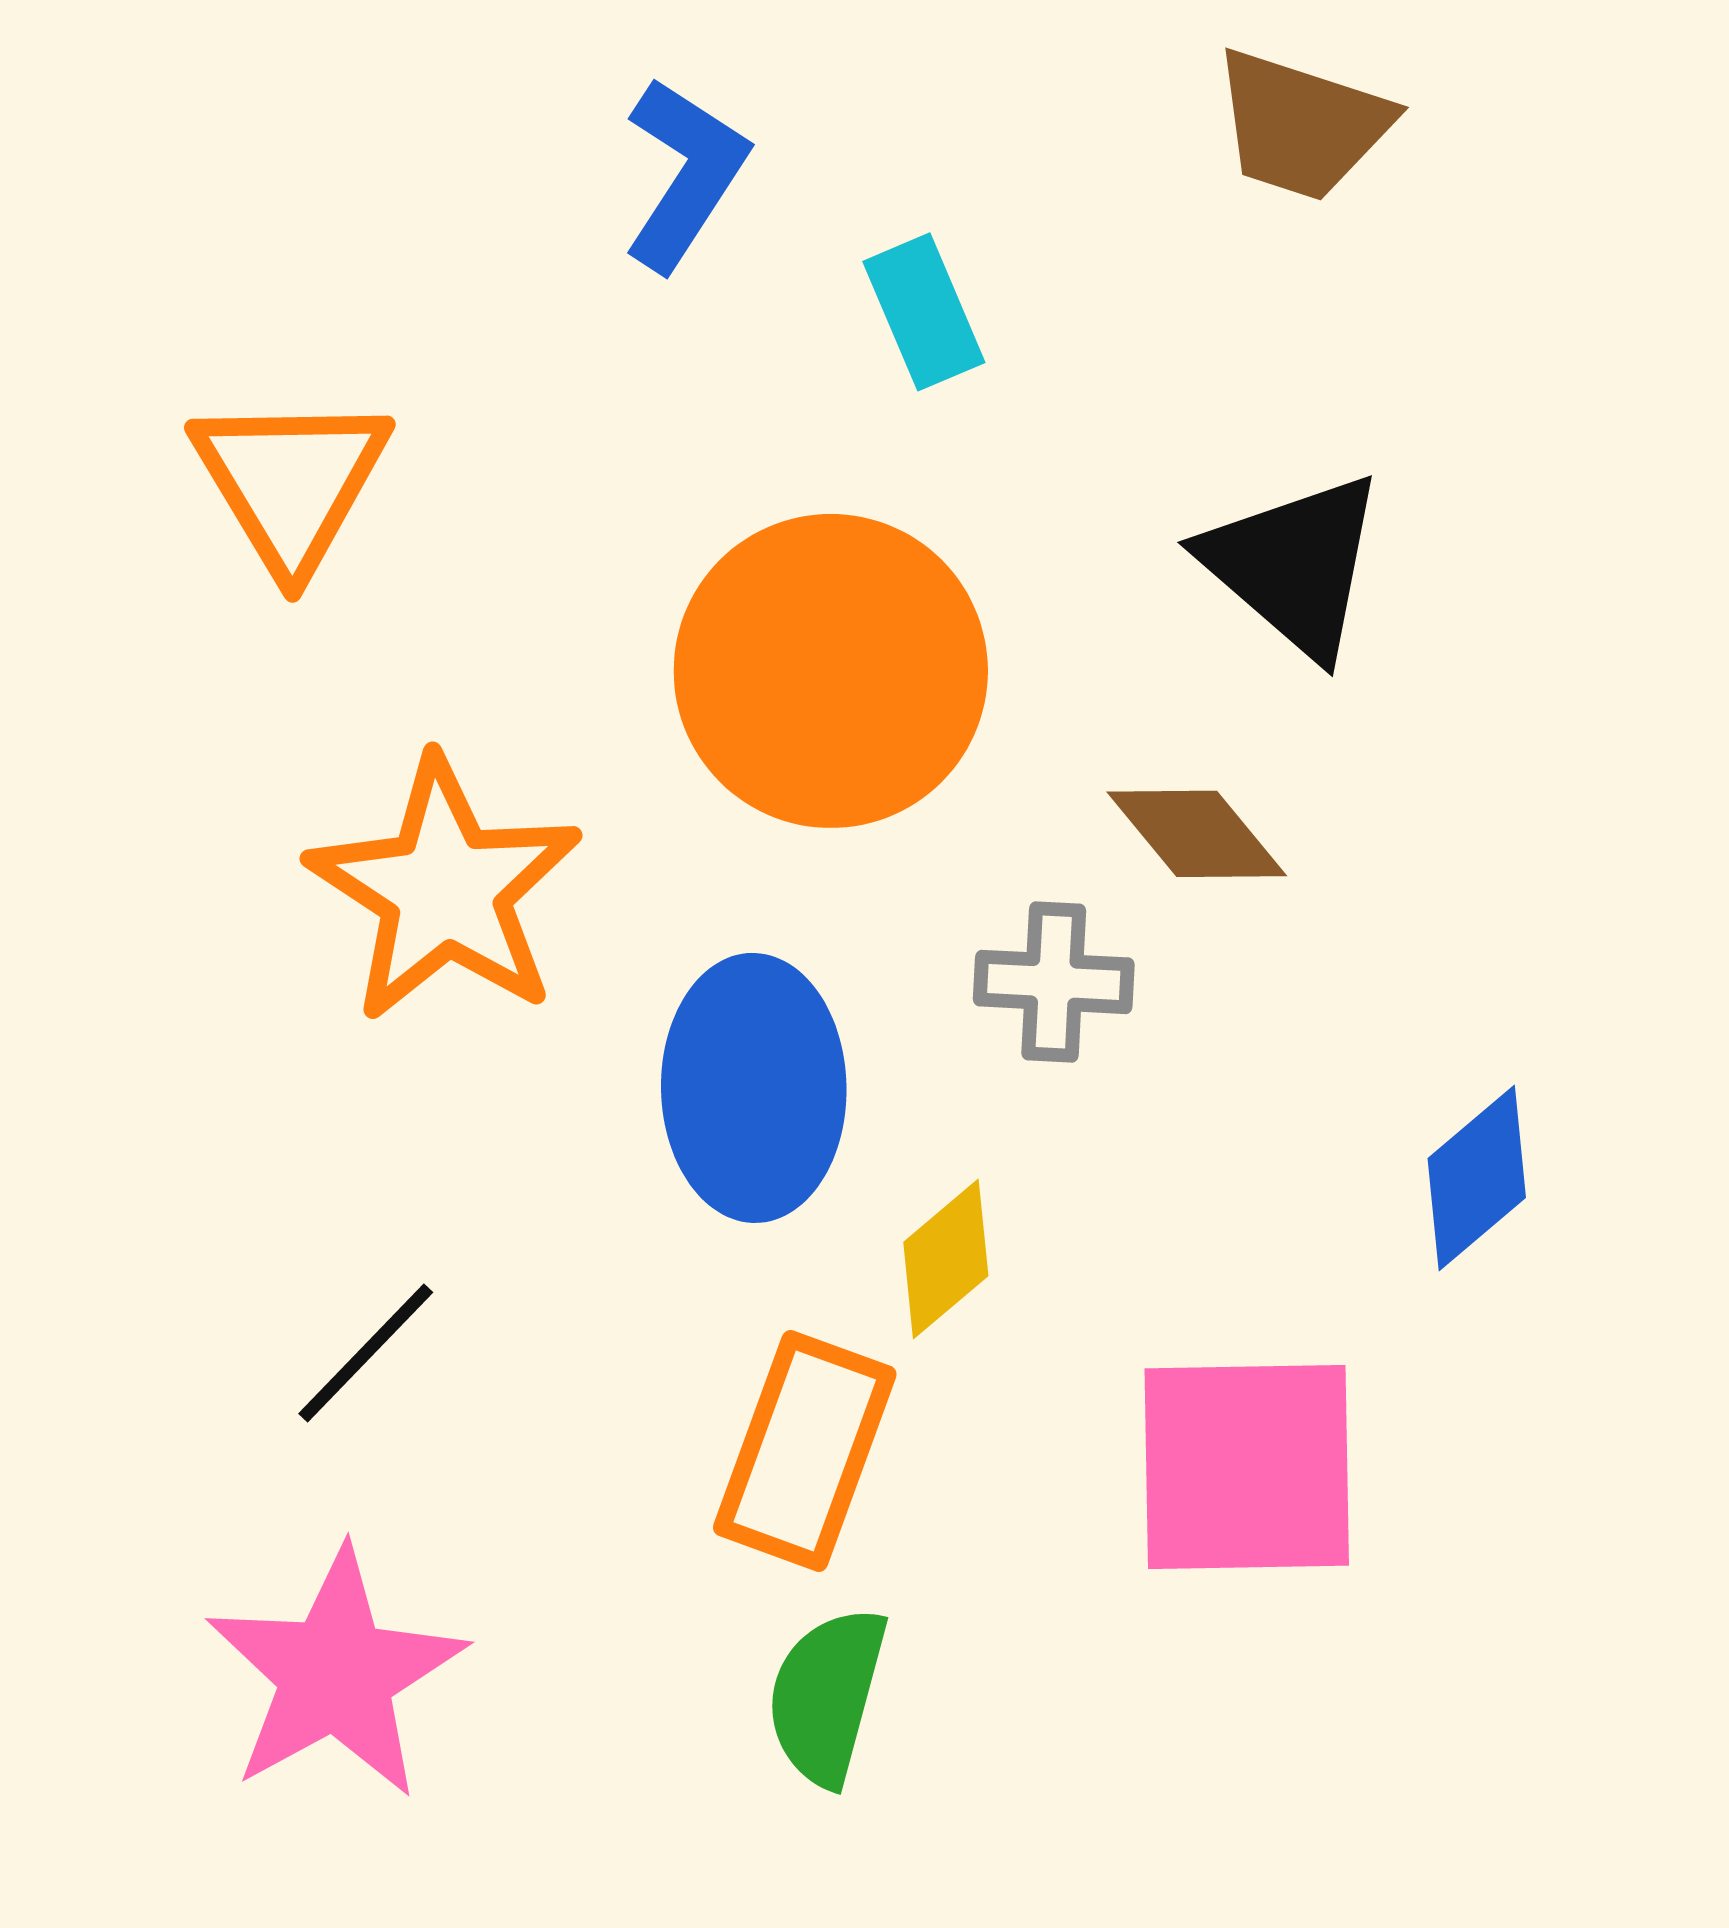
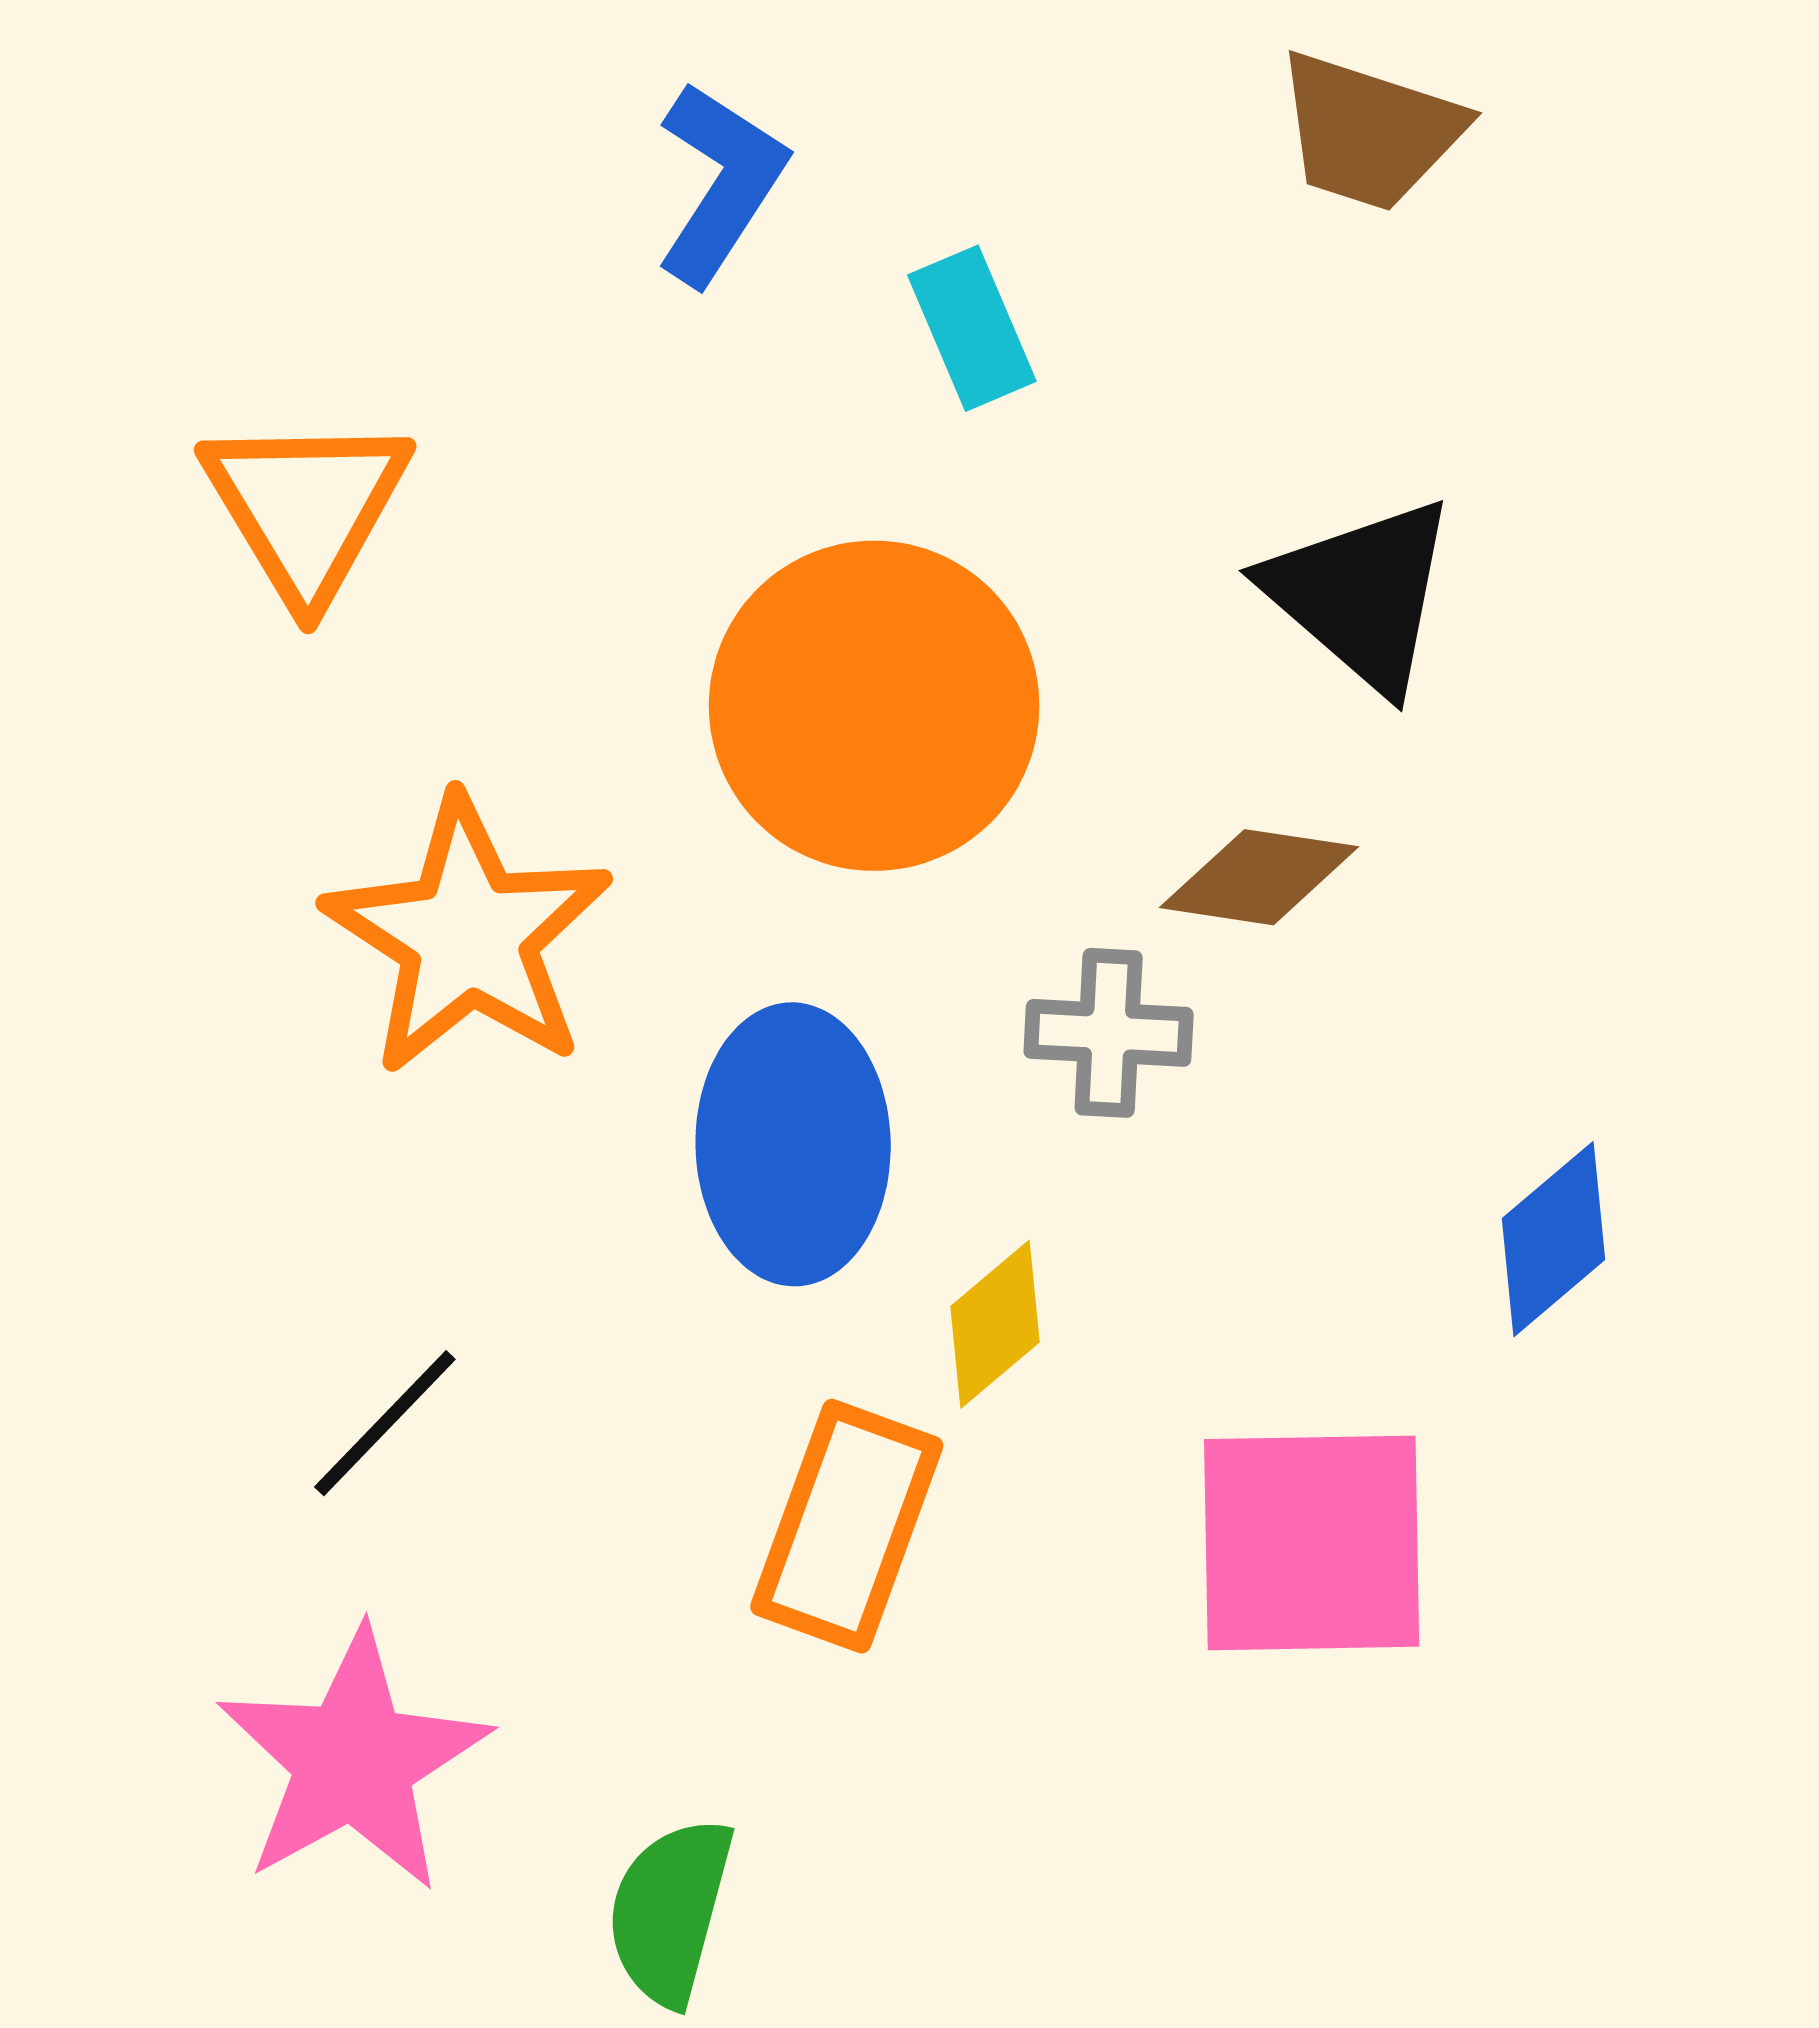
brown diamond: (1197, 834) -> (1259, 877), turned -42
green semicircle: (827, 1696) -> (670, 1911), moved

